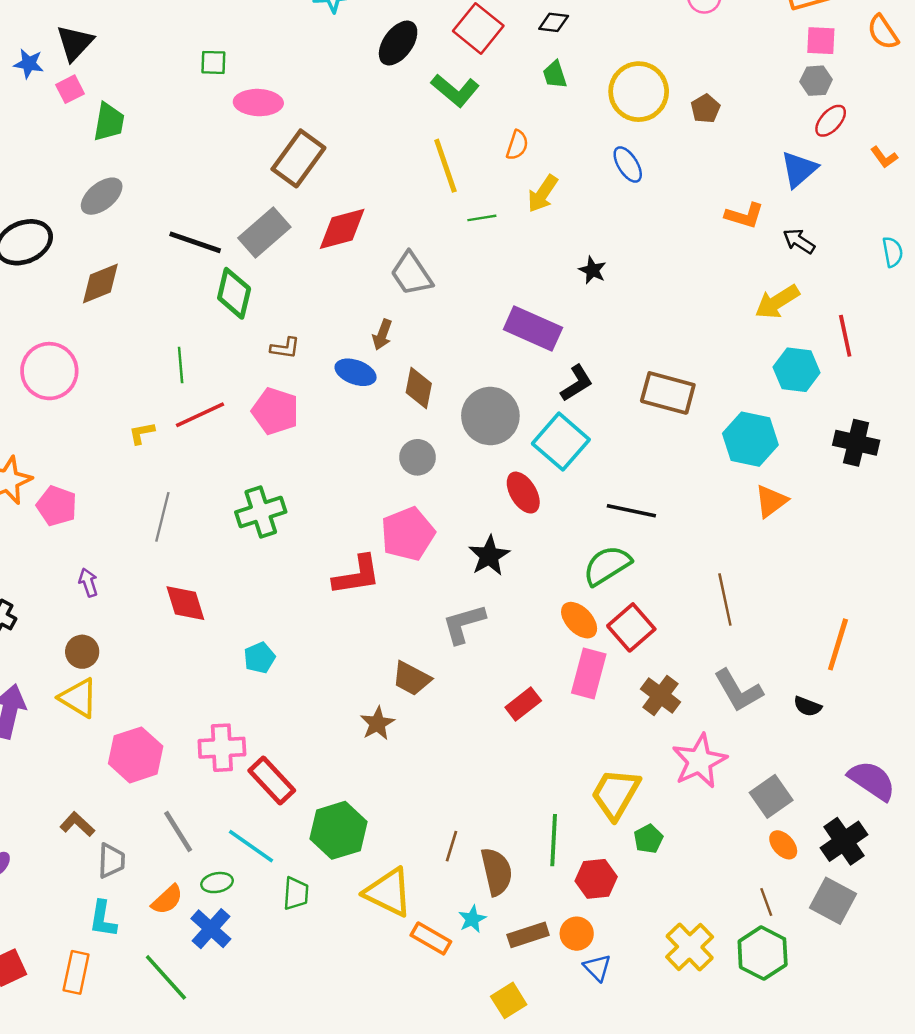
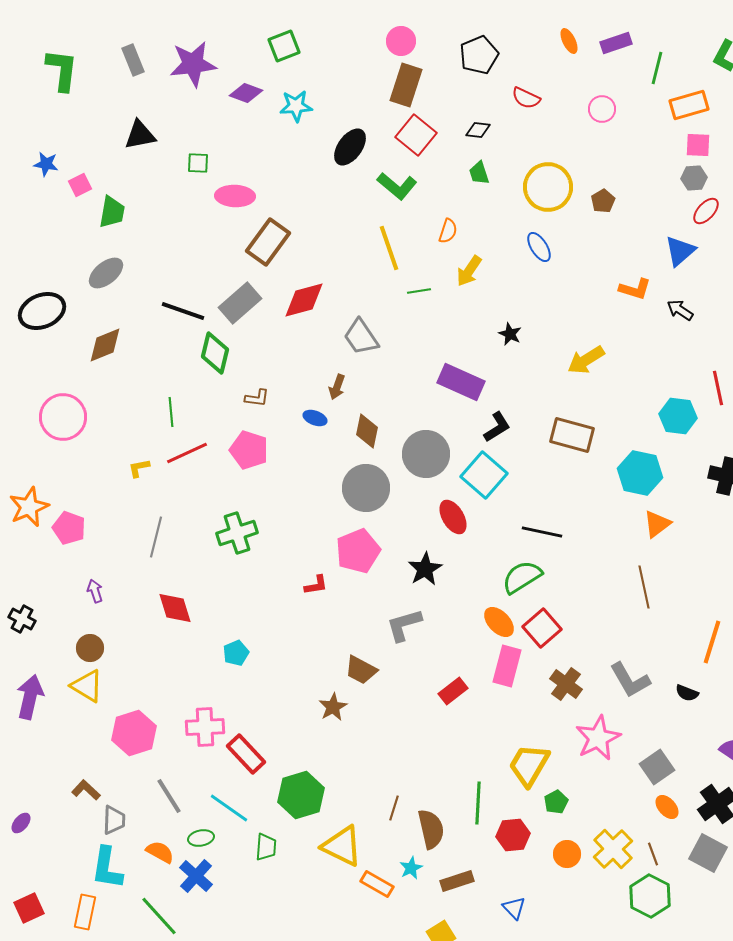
black triangle: (75, 43) -> (140, 135), moved, turned 36
yellow arrow: (777, 302) -> (586, 360), moved
blue ellipse: (356, 372) -> (315, 418), size x0.7
gray circle: (418, 457) -> (366, 488), size x1.6
red L-shape: (357, 575) -> (316, 585), size x0.6
brown line: (725, 599) -> (644, 587), moved
orange semicircle: (167, 900) -> (160, 852), turned -108
cyan L-shape: (103, 919) -> (107, 868), size x1.4
orange circle: (577, 934) -> (567, 854), moved
yellow cross: (690, 947) -> (613, 849), moved

